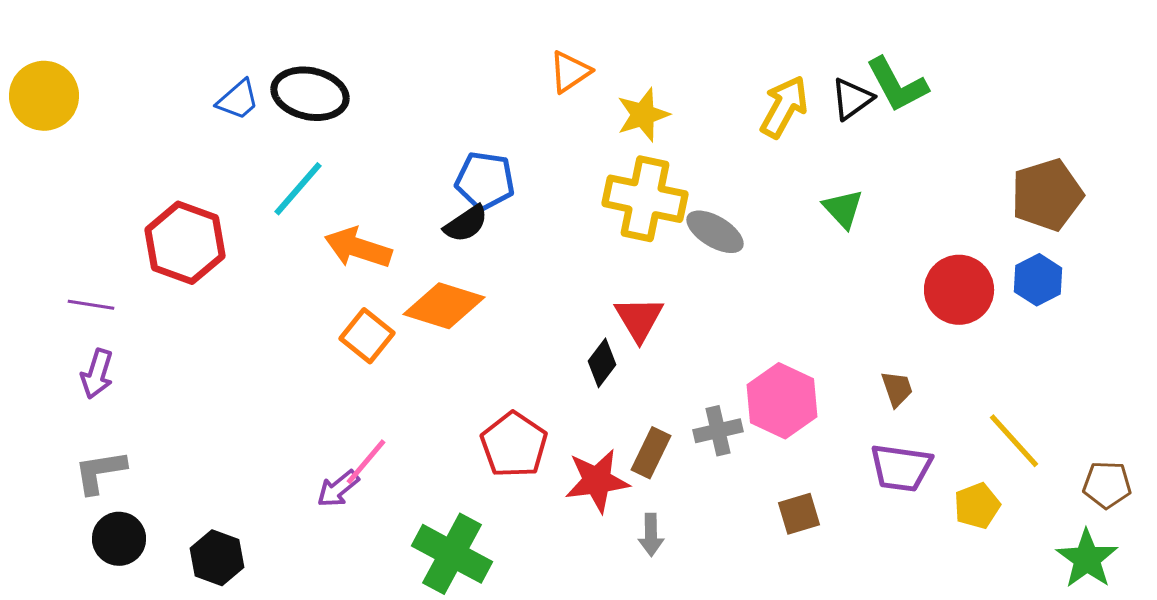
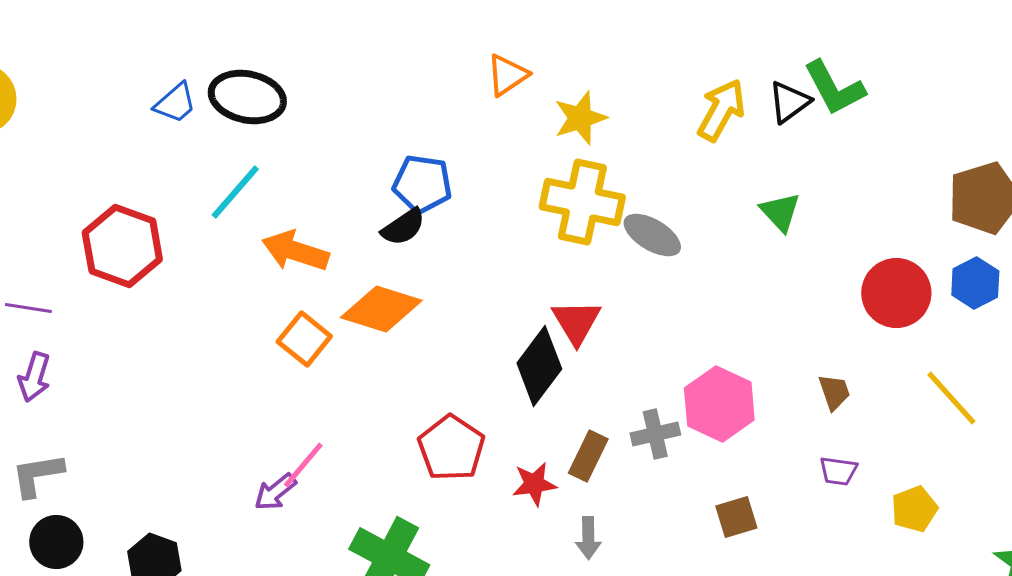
black diamond: (602, 363) -> (539, 366), size x1.6
yellow line: (1014, 441) -> (951, 398), moved
purple trapezoid: (901, 468) -> (838, 471), size x0.6
red star: (597, 481) -> (534, 484), size x0.7

